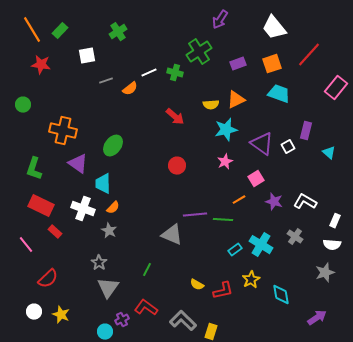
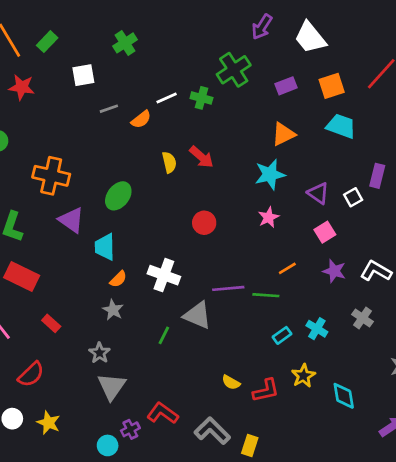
white trapezoid: (274, 28) -> (310, 38), moved
yellow semicircle: (211, 105) -> (169, 162), moved, turned -98
purple triangle: (262, 144) -> (318, 193), size x0.7
pink square: (256, 179) -> (325, 232), moved
white cross: (83, 209) -> (164, 275), moved
red rectangle: (55, 232) -> (51, 323), moved
cyan cross: (261, 245) -> (317, 329), size x0.7
green line: (147, 270) -> (164, 335), moved

